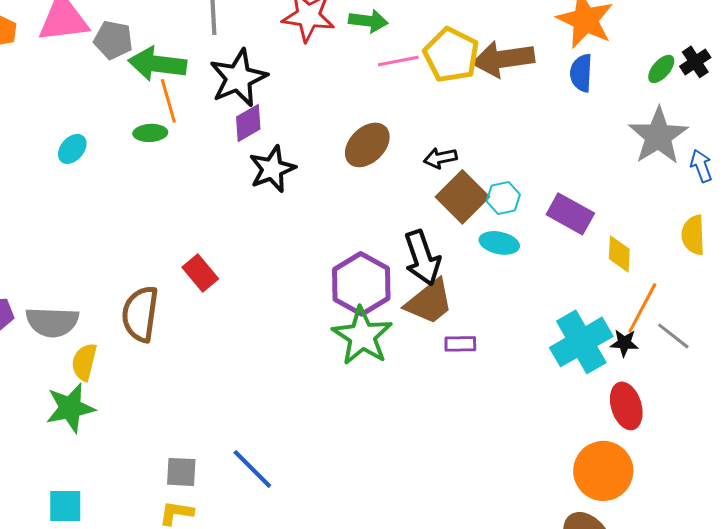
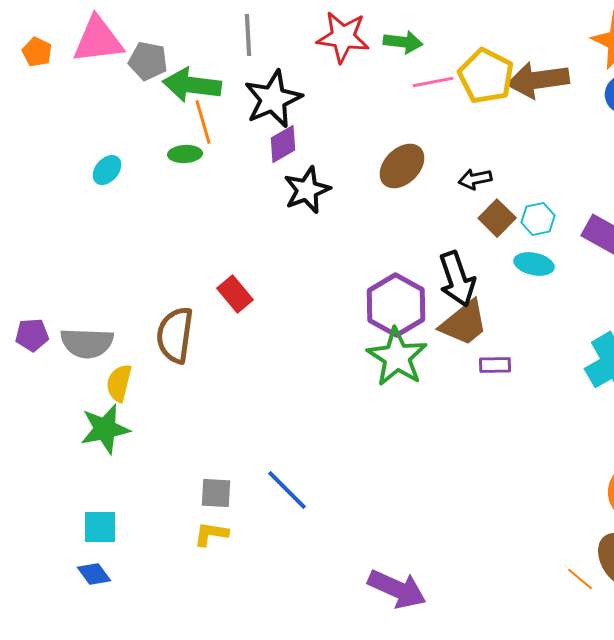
brown square: (462, 197) -> (497, 218), size x0.7

